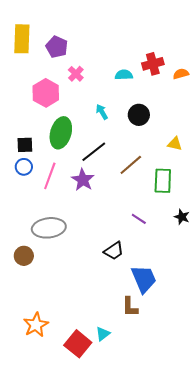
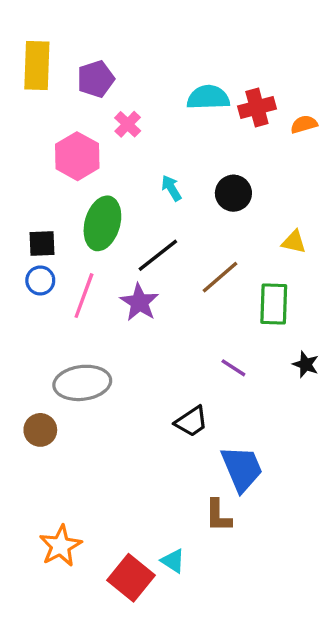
purple pentagon: (57, 47) -> (96, 79), turned 30
cyan semicircle: (124, 75) -> (208, 97), moved, size x1.4
cyan triangle: (103, 334) -> (173, 561), turned -49

